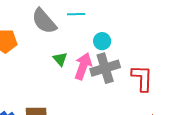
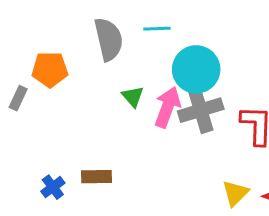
gray semicircle: (44, 21) -> (109, 39), turned -152
cyan circle: (102, 41) -> (196, 69), size x1.8

